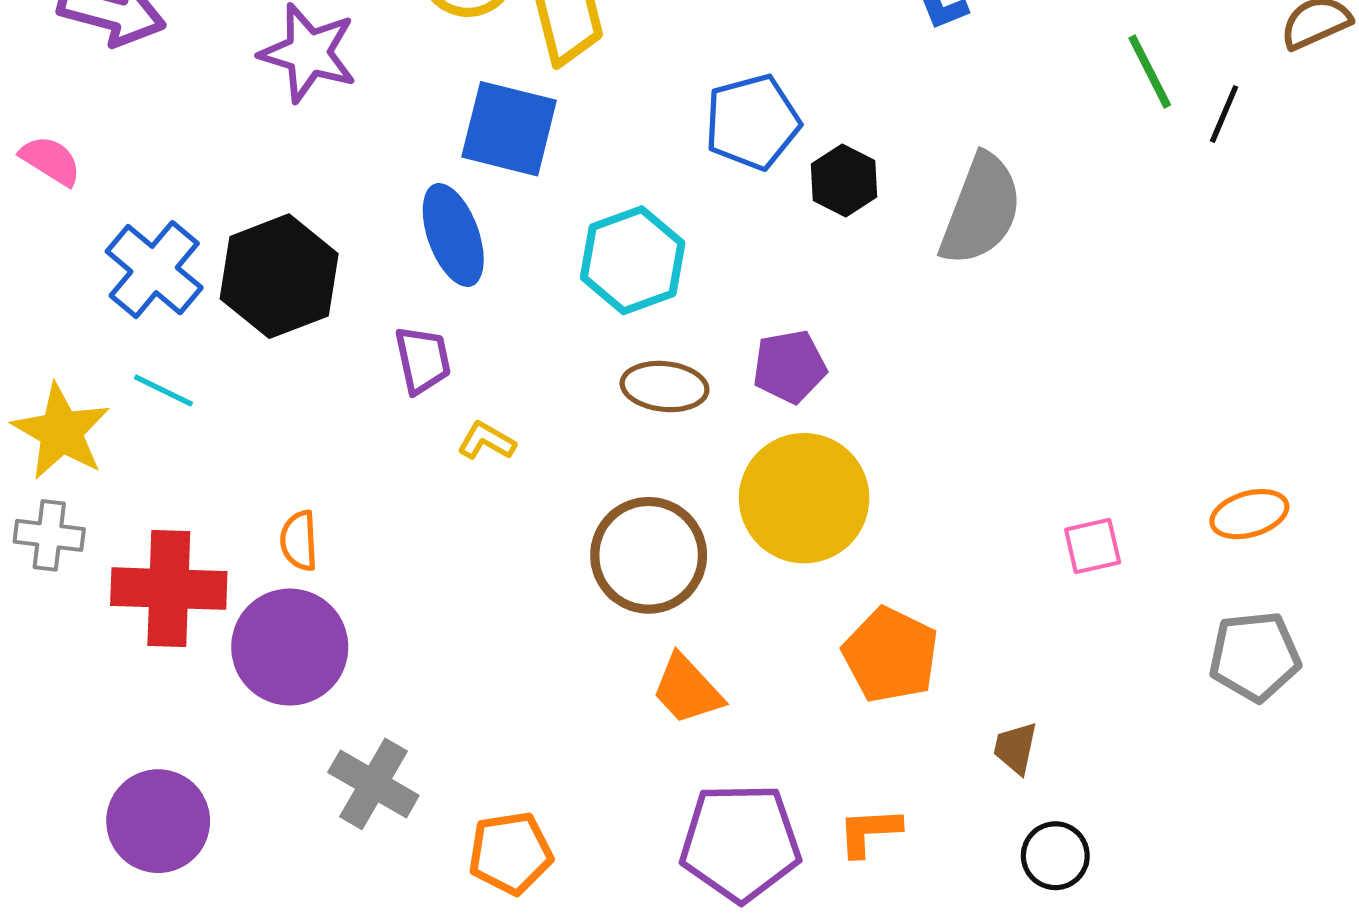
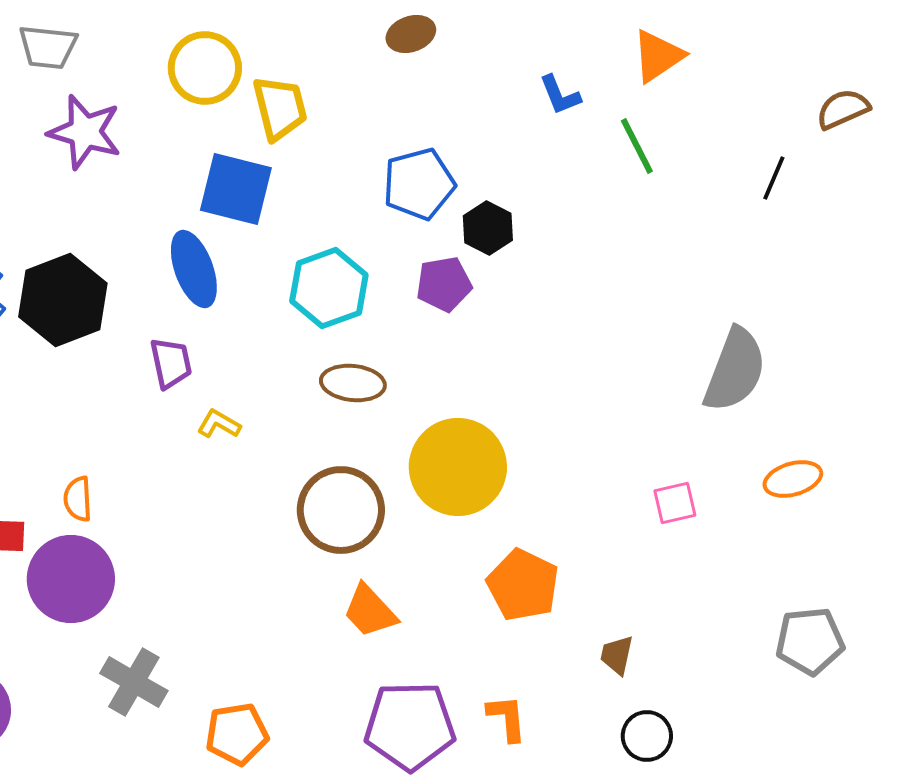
green line: (1150, 72) -> (637, 146), moved
gray semicircle: (981, 210) -> (735, 370), moved
purple pentagon: (789, 367) -> (444, 284), moved
gray pentagon: (1255, 656) -> (810, 641), moved
orange L-shape: (869, 832) -> (507, 718), turned 88

